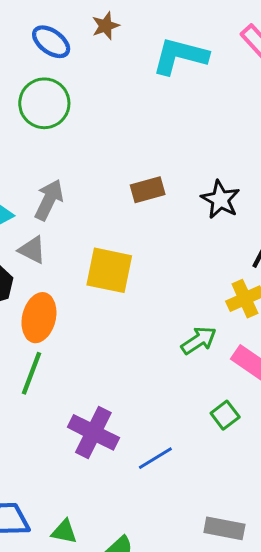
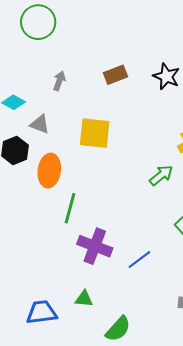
gray arrow: (49, 200) -> (59, 81), moved, size x0.7
green line: (32, 373) -> (70, 208), moved
green triangle: (64, 532) -> (84, 299), moved

